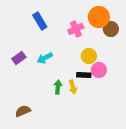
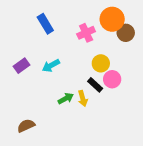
black rectangle: (84, 75) -> (95, 85), turned 40
green arrow: (58, 87) -> (66, 98), turned 56

